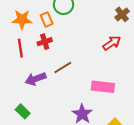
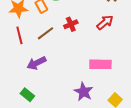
red cross: (45, 42) -> (71, 24), moved
brown line: (63, 68) -> (45, 33), moved

